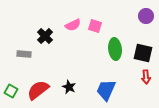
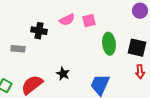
pink square: (95, 26) -> (89, 21), turned -32
black cross: (45, 36) -> (39, 31), turned -35
black star: (69, 87) -> (63, 74), moved

